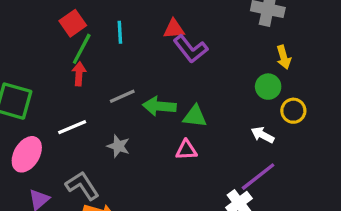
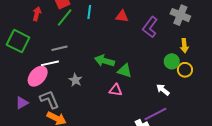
purple L-shape: (191, 49) -> (150, 27), moved, turned 65
red arrow: (79, 74) -> (37, 14), moved
gray line: (122, 96) -> (60, 48), moved
yellow circle: (293, 111) -> (185, 70), moved
pink ellipse: (27, 154) -> (38, 76), moved

